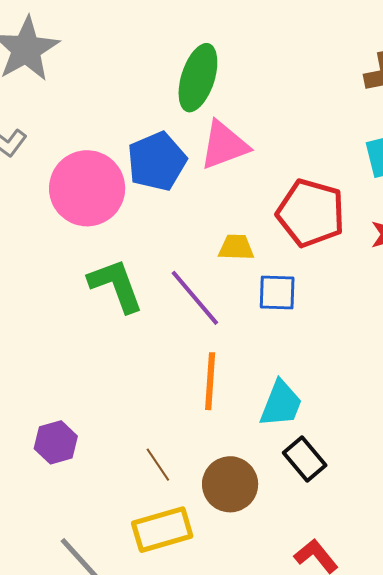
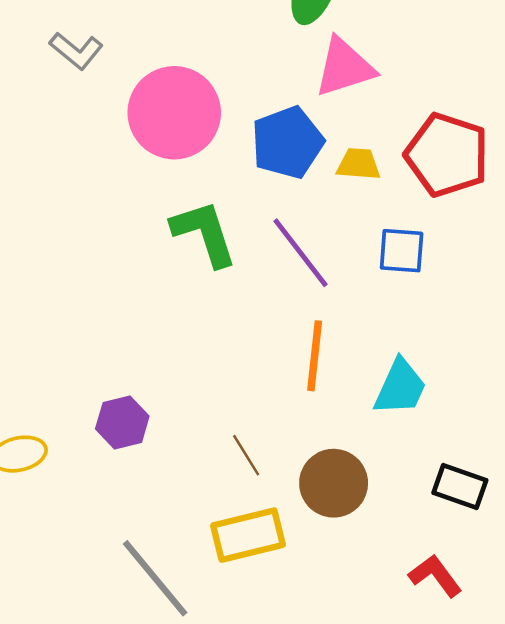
blue pentagon: (157, 161) -> (287, 142), moved
yellow trapezoid: (236, 247) -> (359, 164), moved
black rectangle: (305, 459) -> (460, 486), moved, turned -33

